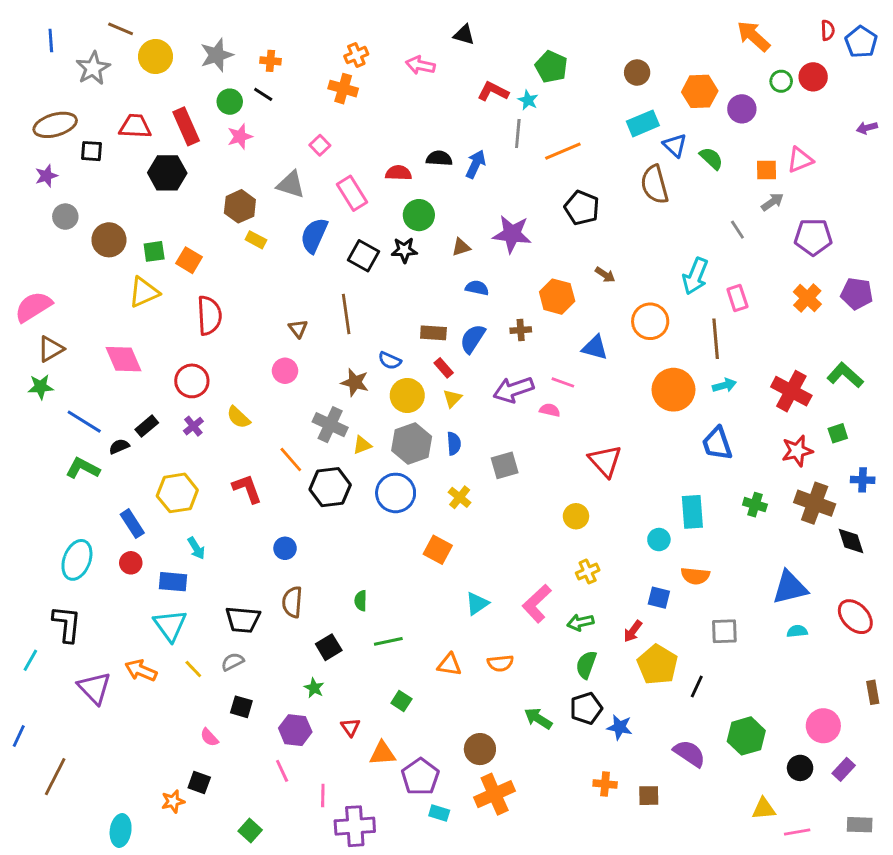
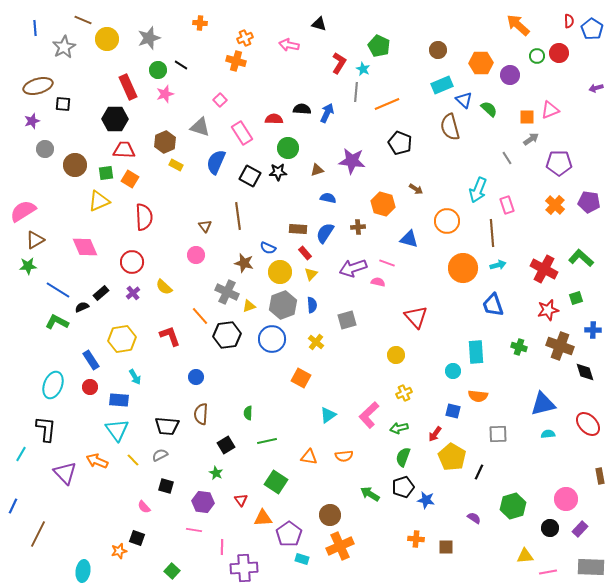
orange cross: (270, 61) -> (200, 23), moved
red L-shape: (493, 91) -> (339, 63), turned 95
red trapezoid: (135, 126) -> (124, 150), moved
green square: (401, 701) -> (276, 482), size x1.6
purple semicircle: (689, 753) -> (474, 518), size x0.6
pink line: (282, 771) -> (194, 530), turned -56
gray rectangle: (860, 825) -> (591, 567), size x1.5

